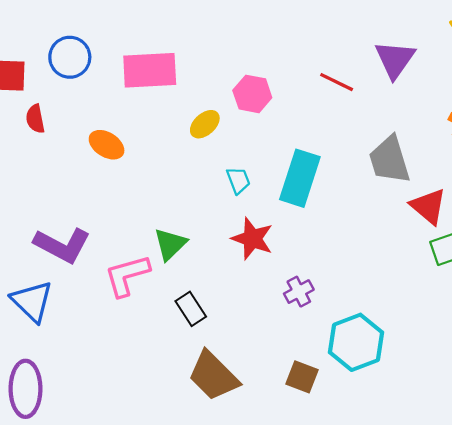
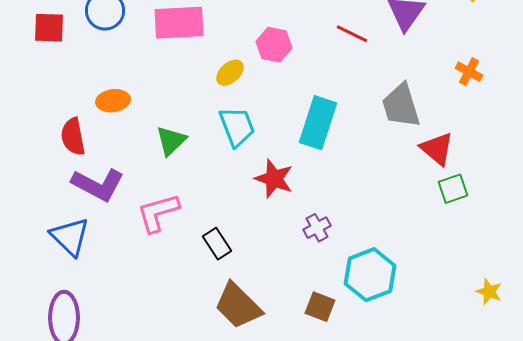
red semicircle: (35, 119) -> (73, 137), moved, size x1.4
orange ellipse: (107, 145) -> (113, 101), moved, turned -40
cyan trapezoid: (238, 180) -> (237, 127), moved, size x1.6
green triangle: (170, 244) -> (171, 141), moved

